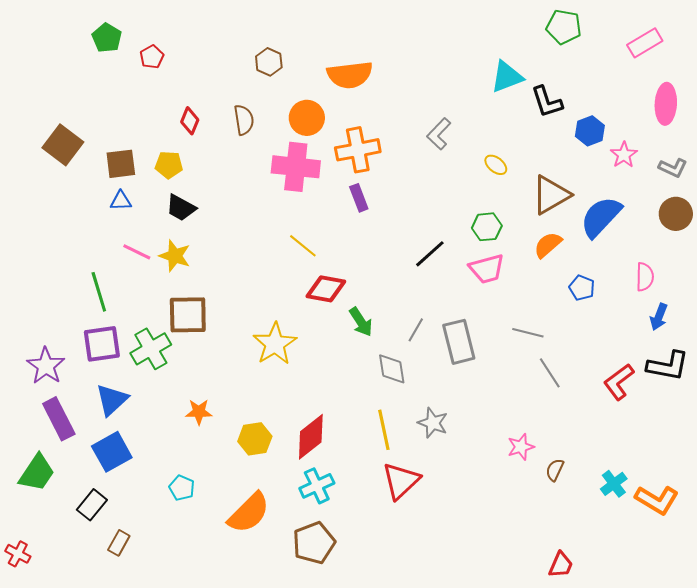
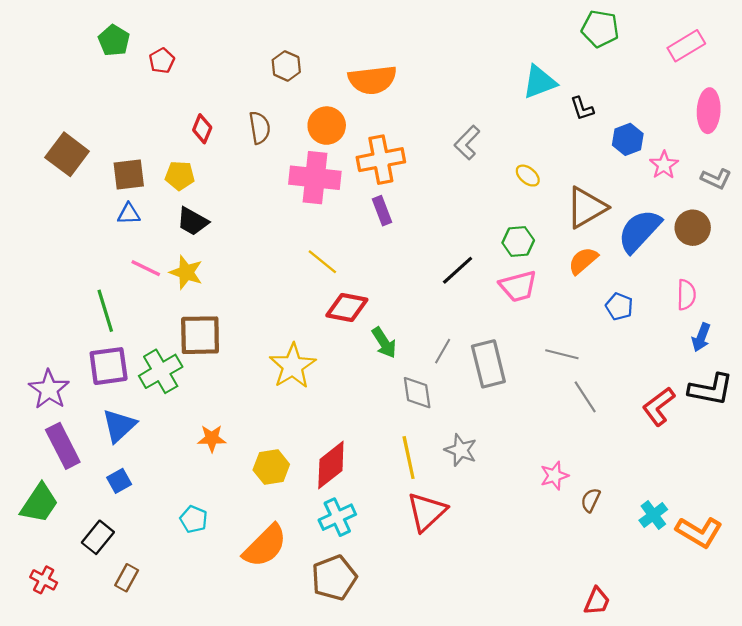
black L-shape: (547, 102) -> (582, 109), size x0.7
brown circle: (676, 214) -> (693, 228), moved
blue square: (112, 452) -> (119, 481), size x0.6
red cross: (18, 554) -> (44, 580), moved

